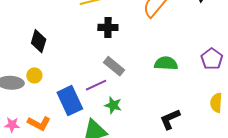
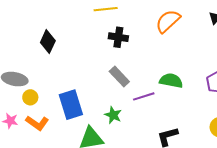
yellow circle: (34, 75) -> (30, 97), moved
purple line: (96, 85) -> (144, 96), moved

